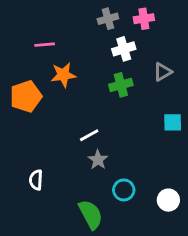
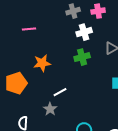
orange star: (63, 75) -> (42, 63), moved
orange pentagon: (26, 96) -> (16, 83), moved
gray star: (98, 160) -> (50, 109), moved

